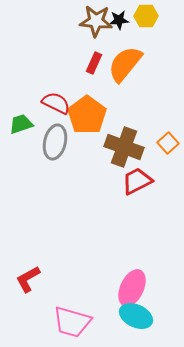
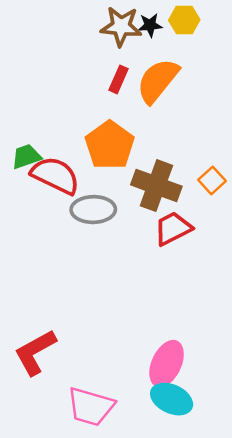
red semicircle: (56, 103) -> (55, 175), moved, size x1.4
gray ellipse: (55, 142) -> (93, 210), moved, turned 76
red L-shape: (28, 279) -> (35, 352), size x1.4

